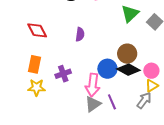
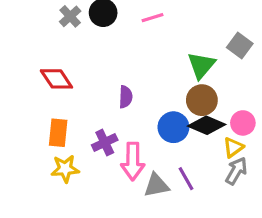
green triangle: (130, 14) -> (201, 65), moved
purple semicircle: (80, 34) -> (126, 97), moved
pink arrow: (93, 85) -> (133, 161), moved
yellow triangle: (152, 86) -> (233, 147), moved
gray triangle: (93, 104) -> (156, 185), turned 30

